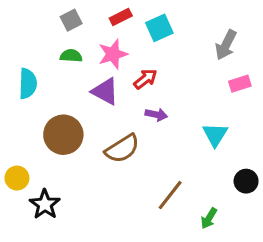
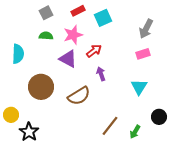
pink rectangle: (240, 84) -> (143, 54), moved
purple arrow: (156, 115) -> (101, 74), turned -120
green arrow: (209, 218) -> (135, 132), moved

